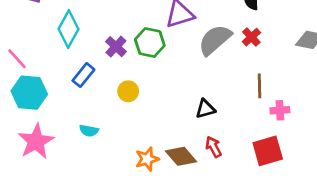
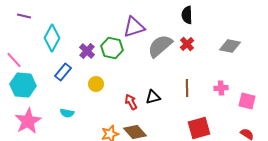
brown line: (260, 86) -> (187, 88), moved
pink cross: (280, 110) -> (221, 88), moved
red arrow: (213, 147) -> (131, 102), moved

